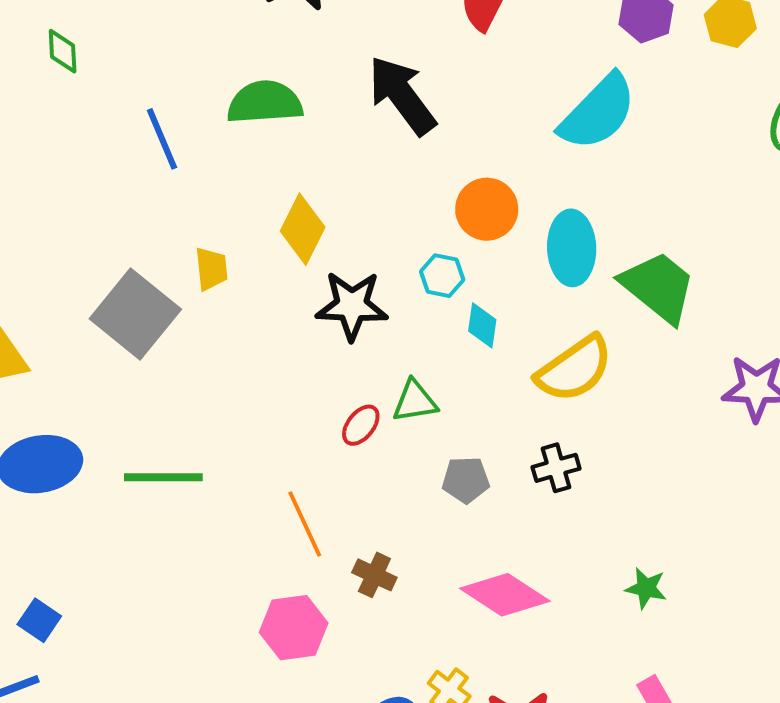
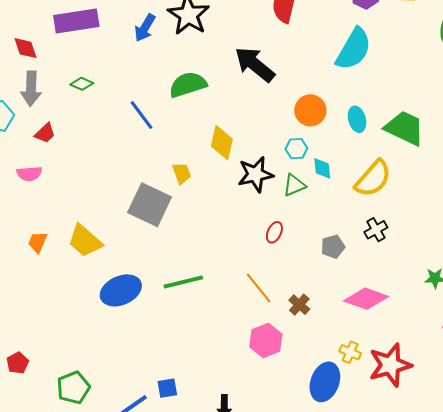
green diamond: (63, 51) -> (82, 84), turned -50
cyan ellipse: (572, 248) -> (357, 119), size x0.7
green triangle: (415, 401) -> (294, 185), moved
brown cross: (374, 575) -> (299, 305), turned 30
blue square: (39, 620) -> (167, 388), moved, turned -30

